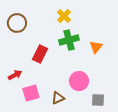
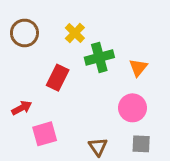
yellow cross: (64, 16) -> (75, 33), moved
pink circle: (79, 81) -> (132, 108), moved
brown triangle: (58, 98) -> (98, 147), moved, turned -40

